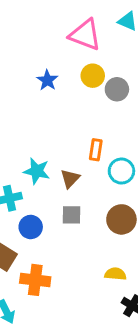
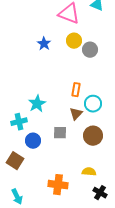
cyan star: (37, 171) -> (37, 104), turned 30
brown triangle: (70, 179) -> (76, 114), moved
orange cross: (35, 280) -> (58, 185), moved

